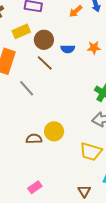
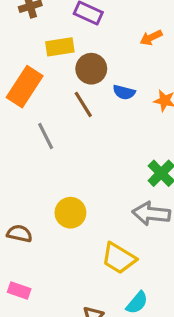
brown semicircle: (34, 139) -> (19, 234), moved
pink rectangle: (35, 187) -> (19, 291), turned 40

